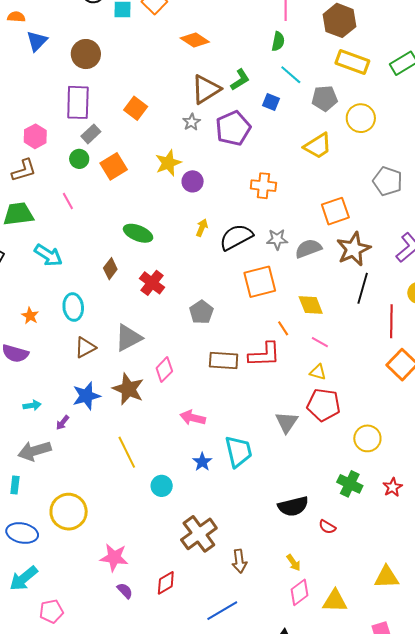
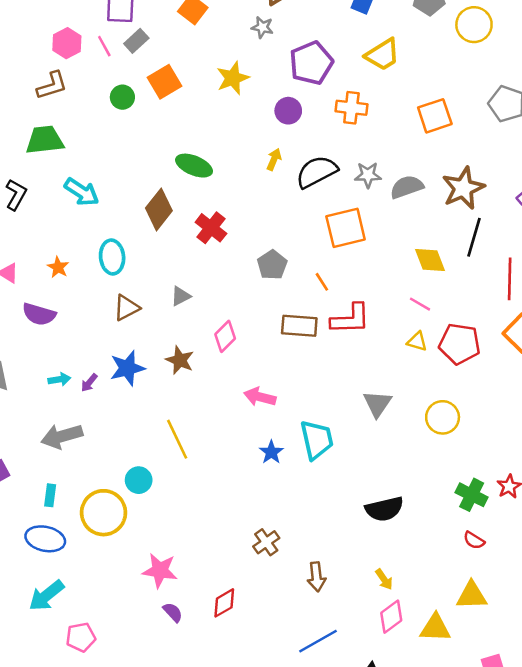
gray star: (192, 122) -> (262, 27), turned -30
purple pentagon: (233, 128) -> (311, 63), moved
yellow trapezoid: (318, 146) -> (383, 55), moved
green circle: (79, 159) -> (122, 97), moved
purple circle: (193, 181) -> (288, 111), moved
pink line: (68, 201) -> (104, 46), moved
orange square: (335, 211) -> (435, 116), moved
brown diamond: (110, 269) -> (159, 209), size x1.5
yellow diamond: (311, 305) -> (430, 260), moved
orange line: (283, 328) -> (322, 282), moved
gray triangle: (128, 338) -> (181, 296), size x0.6
brown star: (128, 389) -> (180, 360), size x0.7
red pentagon: (324, 405) -> (460, 344), moved
purple arrow: (62, 423) -> (89, 383), moved
yellow circle: (367, 438) -> (443, 417), moved
green cross: (350, 484) -> (472, 495), moved
cyan rectangle: (15, 485) -> (50, 495), moved
cyan circle: (162, 486) -> (139, 480), moved
red semicircle: (327, 527) -> (474, 540), moved
brown cross: (199, 534) -> (266, 542), size x0.6
yellow triangle: (387, 577) -> (472, 595), moved
blue line: (222, 611) -> (318, 641), moved

